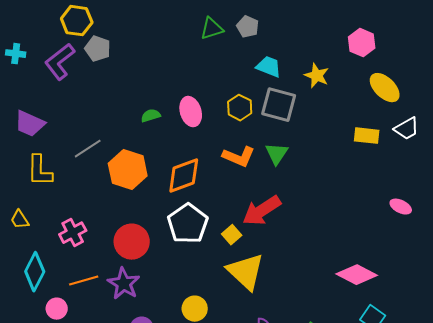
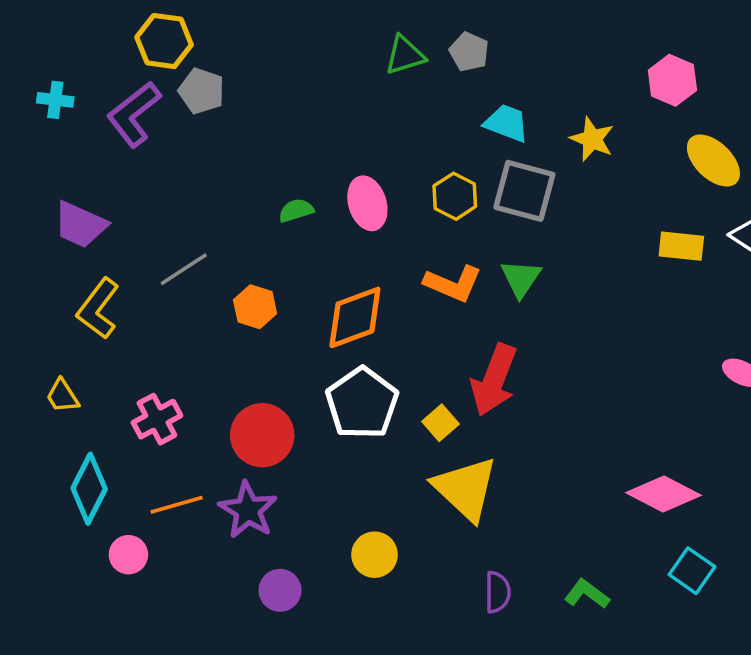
orange hexagon: (128, 170) -> (255, 307), size x0.6
yellow L-shape: (40, 171) -> (98, 309), turned 36
red arrow: (262, 211) -> (494, 380), turned -36

